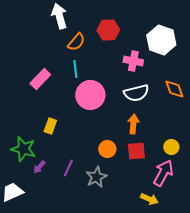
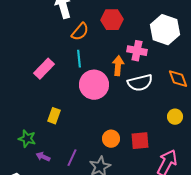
orange arrow: (133, 124) -> (118, 66), moved
yellow circle: (171, 147) -> (175, 117), moved
green star: (23, 149) -> (27, 139), size x0.7
purple arrow: (39, 167) -> (43, 157), turned 72

